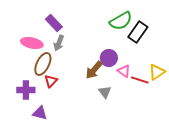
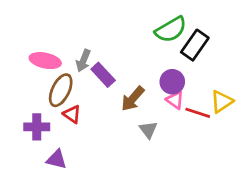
purple rectangle: (54, 23) -> (103, 75), moved
purple circle: (109, 58) -> (172, 82), moved
red triangle: (51, 81) -> (72, 114), turned -40

